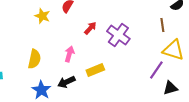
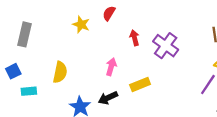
red arrow: (90, 28) -> (135, 38), turned -56
yellow semicircle: (34, 59) -> (60, 72), moved

